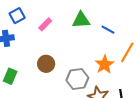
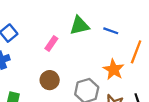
pink rectangle: (45, 24) -> (51, 43), moved

